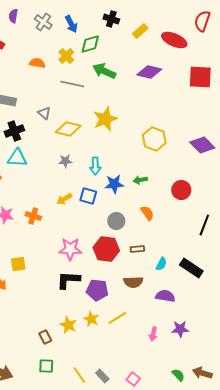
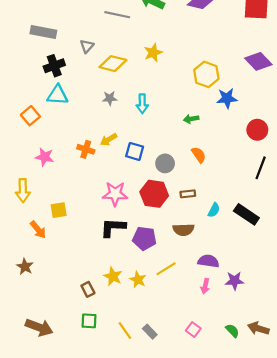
gray triangle: (44, 113) -> (87, 46), turned 32
yellow star: (105, 119) -> (153, 53), size x0.7
purple diamond: (202, 145) -> (258, 61), moved
blue star: (114, 184) -> (227, 98), moved
red circle: (181, 190) -> (257, 130), moved
blue square: (88, 196) -> (135, 151), moved
orange cross: (33, 216) -> (86, 149), moved
purple semicircle: (165, 296) -> (208, 261), moved
yellow star: (91, 319) -> (138, 280), moved
pink square: (133, 379) -> (193, 330), moved

